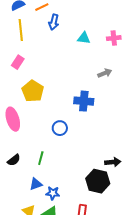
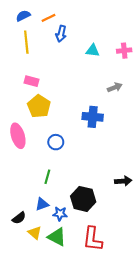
pink rectangle: (18, 62) -> (32, 81), moved, turned 72
blue circle: (60, 128) -> (56, 142), moved
black semicircle: (14, 160) -> (19, 218), moved
black hexagon: (98, 181) -> (83, 199), moved

